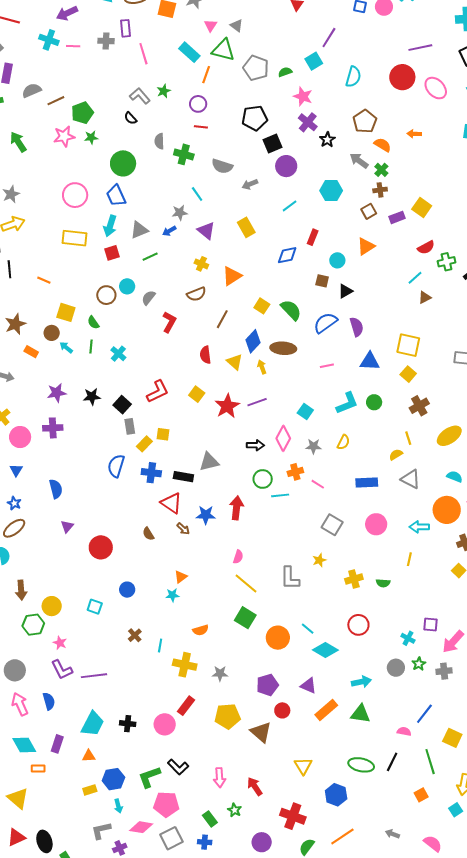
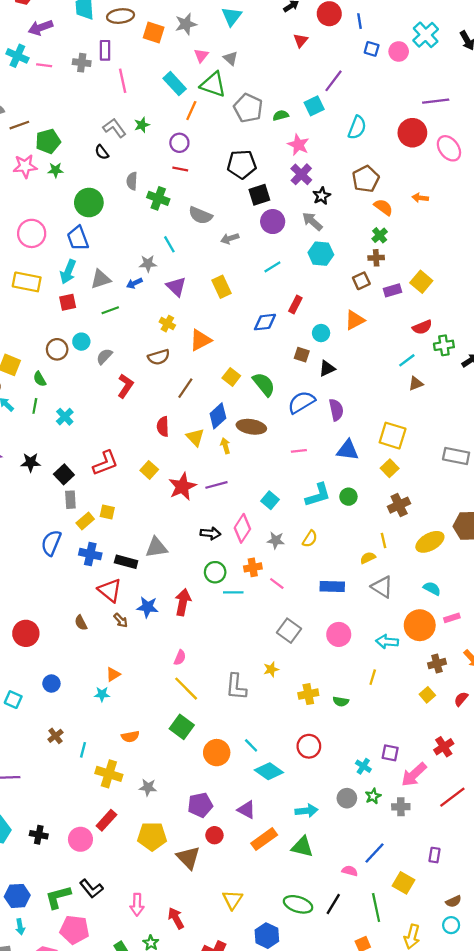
gray arrow: (359, 161) -> (312, 221), moved

